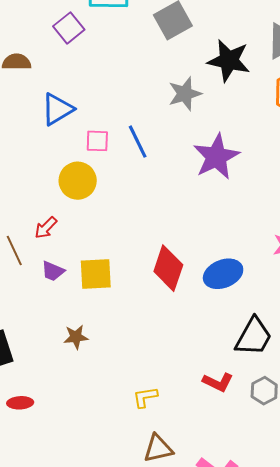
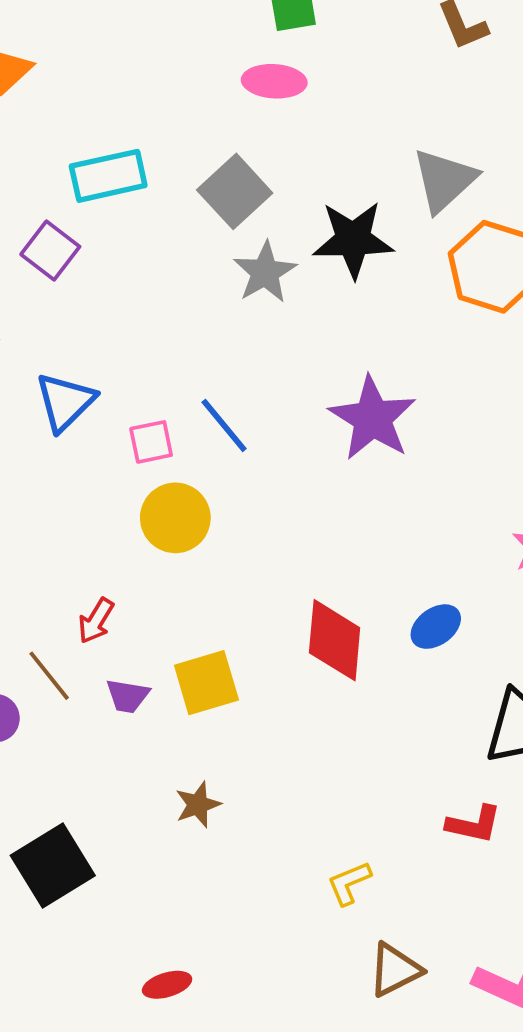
gray star: (185, 94) -> (265, 272), moved
yellow circle: (78, 181) -> (175, 518), moved
blue ellipse: (223, 274) -> (436, 627), size x0.7
red ellipse: (20, 403) -> (167, 985), moved

